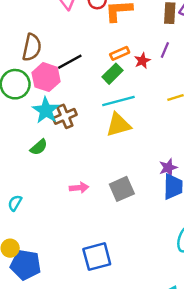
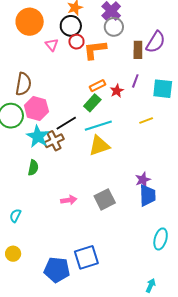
black line: (70, 62) -> (66, 123), moved
green semicircle: (39, 147) -> (33, 168), turned -35
blue pentagon: (25, 265) -> (57, 270), moved

